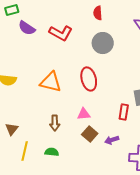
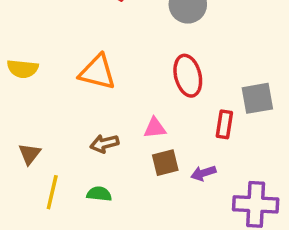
red ellipse: (89, 79) -> (188, 76), moved
brown arrow: (55, 123) -> (104, 144), turned 77
brown square: (90, 134) -> (165, 163), turned 35

